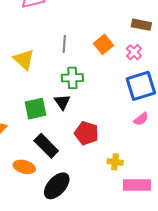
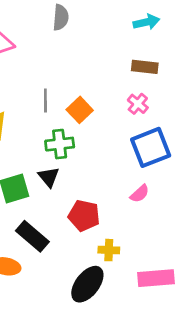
orange square: (103, 44) -> (80, 110), moved
pink semicircle: (141, 119) -> (140, 194), moved
yellow cross: (115, 162) -> (109, 250), moved
black ellipse: (57, 186) -> (87, 284), moved

